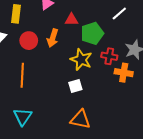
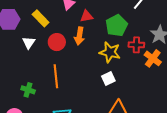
yellow rectangle: (16, 14) -> (41, 18), turned -42
red triangle: (71, 20) -> (87, 16), moved
orange cross: (124, 73) -> (153, 58), turned 36

